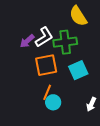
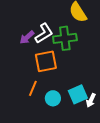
cyan square: (78, 70) -> (78, 94), moved
orange line: (47, 92) -> (33, 88), moved

